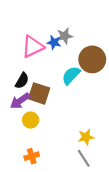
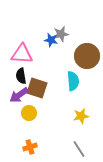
pink triangle: (33, 47) -> (22, 54), moved, turned 30
cyan semicircle: (71, 75) -> (73, 81), moved, turned 132
black semicircle: (22, 81) -> (21, 76), turned 140
yellow star: (86, 137) -> (81, 116), moved

